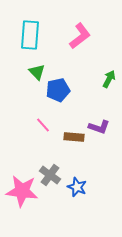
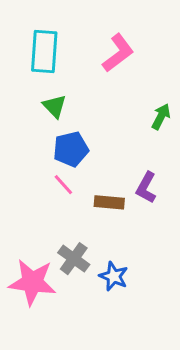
blue pentagon: (58, 90) -> (71, 149), moved
purple L-shape: (99, 127) -> (146, 188), turned 100

